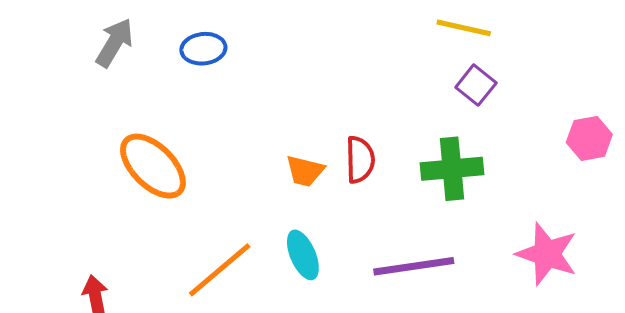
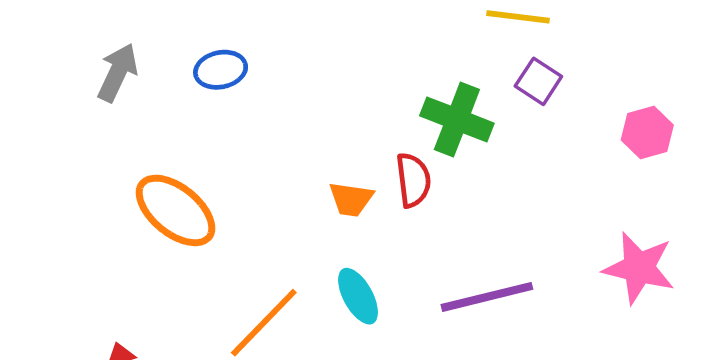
pink hexagon: (589, 138) -> (647, 133), moved
green cross: (452, 169) -> (457, 120), moved, turned 32

